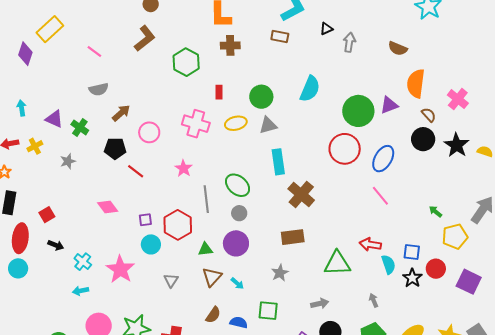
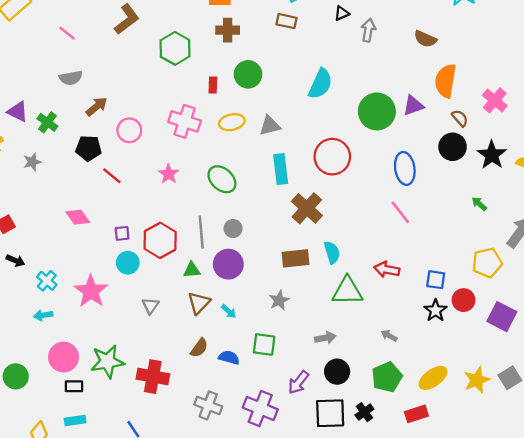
green circle: (261, 97) -> (248, 74), moved
red circle: (345, 149) -> (332, 157), moved
blue ellipse: (383, 159) -> (405, 168), turned -40
green ellipse: (238, 185) -> (222, 179), moved
gray line: (206, 199) -> (201, 232), moved
green arrow: (435, 212) -> (479, 204), moved
cyan semicircle: (388, 264) -> (332, 252), moved
gray arrow: (374, 300) -> (389, 336), turned -40

